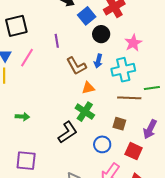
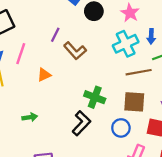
purple line: (57, 41) -> (55, 35), moved, turned 48
blue arrow: (98, 61) -> (151, 36), moved
orange triangle: (88, 88) -> (44, 75), moved
brown square: (119, 124) -> (134, 102), size x1.5

